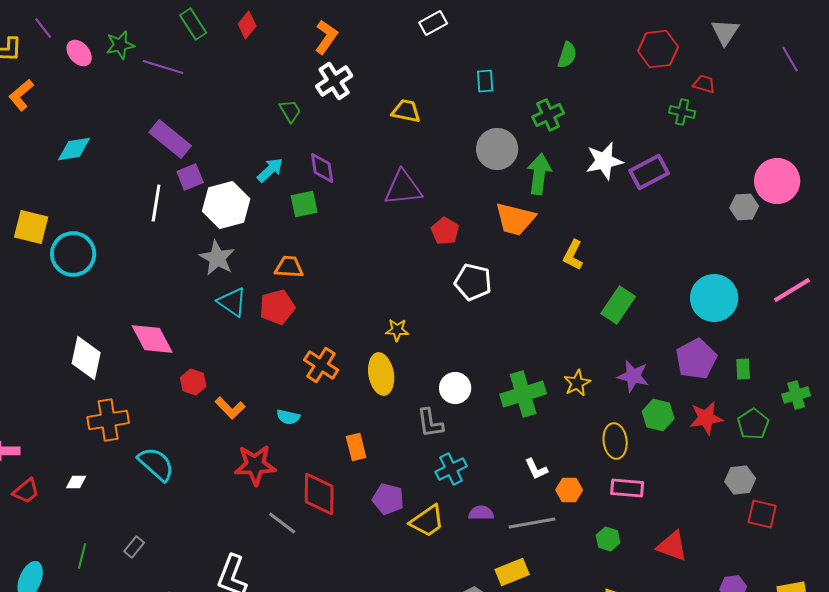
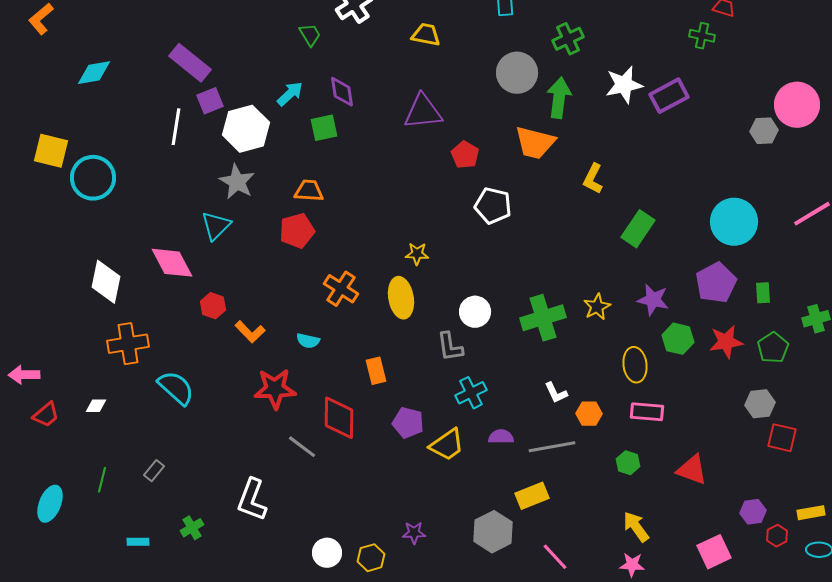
cyan triangle: (232, 302) -> (216, 226), moved, turned 40

